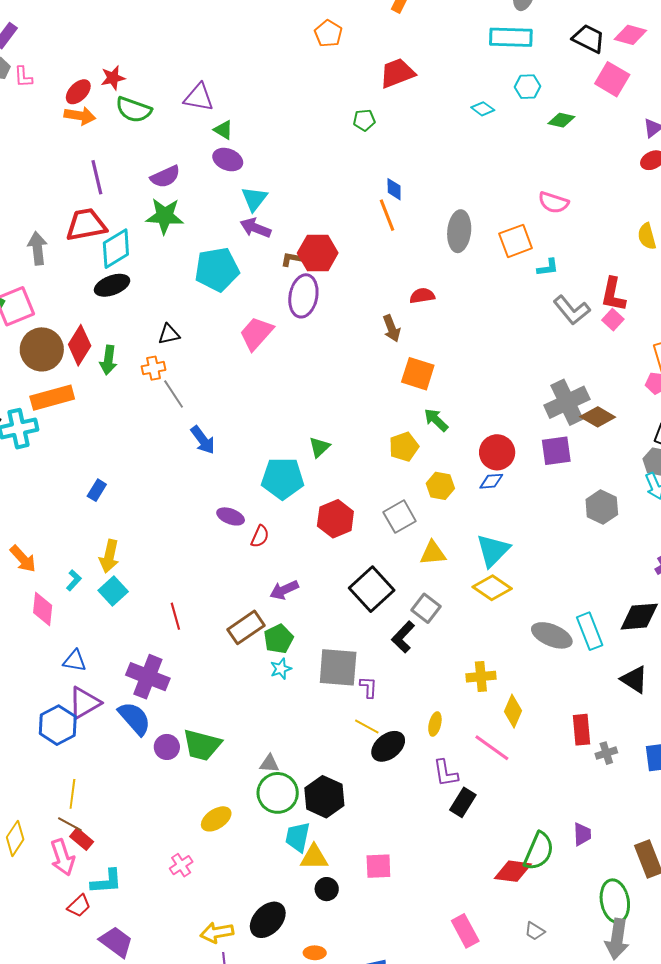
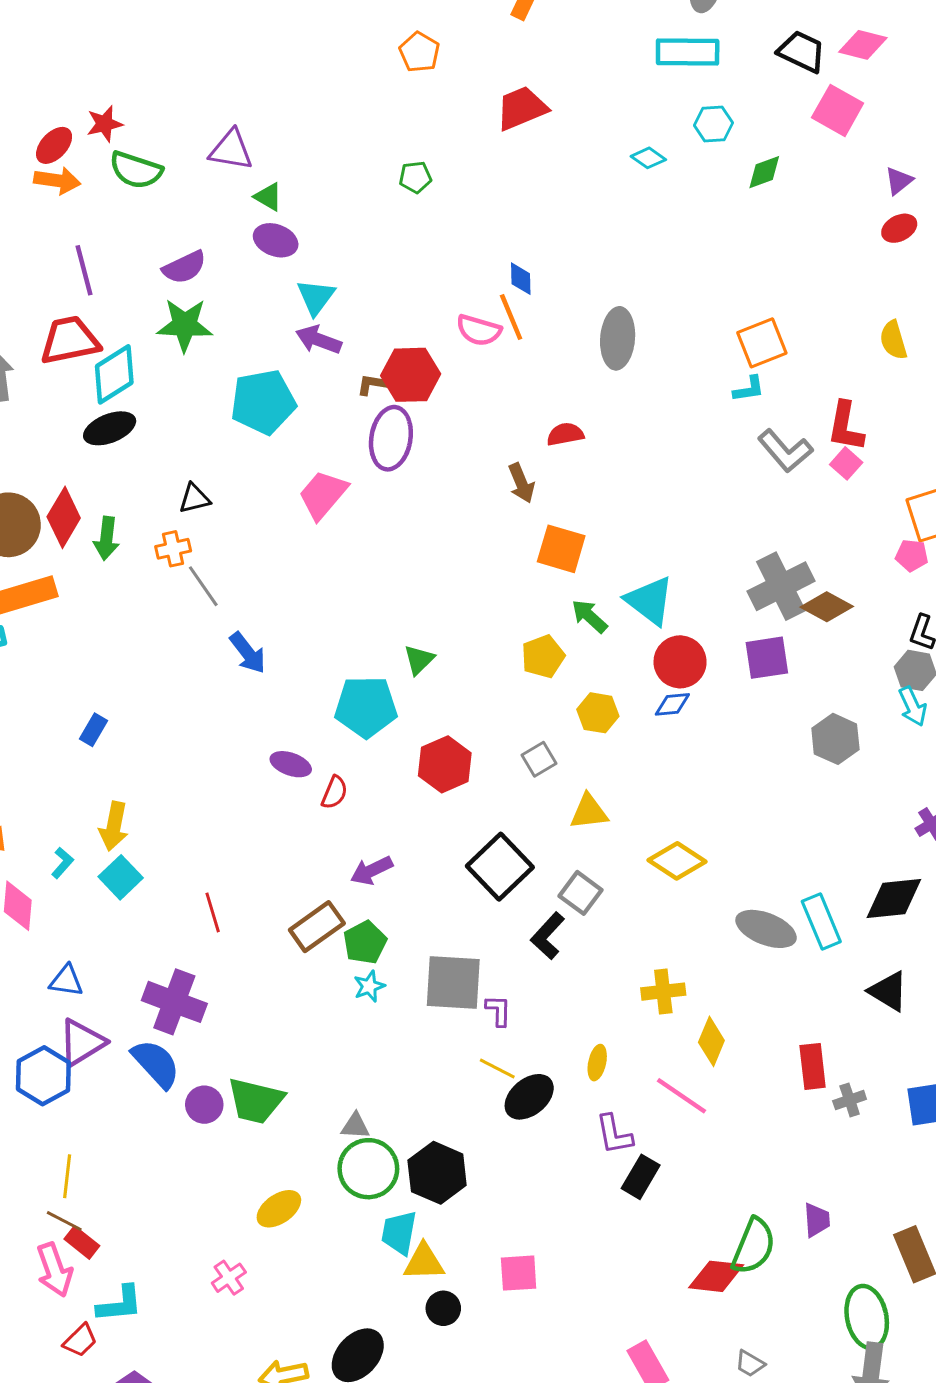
green pentagon: (364, 120) -> (415, 177), moved
green diamond: (561, 120) -> (764, 172), turned -32
pink semicircle: (554, 202) -> (479, 330), moved
orange square: (516, 241) -> (762, 343), moved
gray square: (400, 517) -> (539, 759), size x0.7
cyan triangle: (493, 550) -> (650, 601), moved, turned -36

